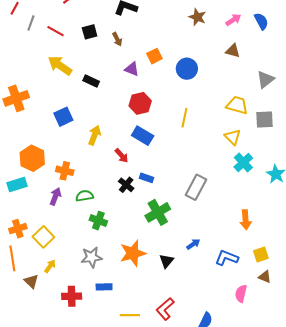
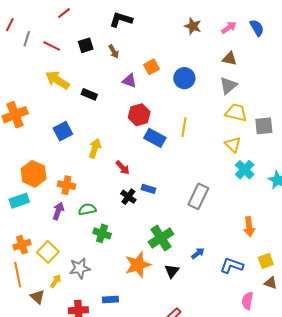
gray triangle: (265, 80) -> (228, 86), moved
blue rectangle: (143, 136) -> (155, 138), moved
green cross: (158, 212) -> (161, 238), moved
gray star: (92, 257) -> (80, 268), moved

